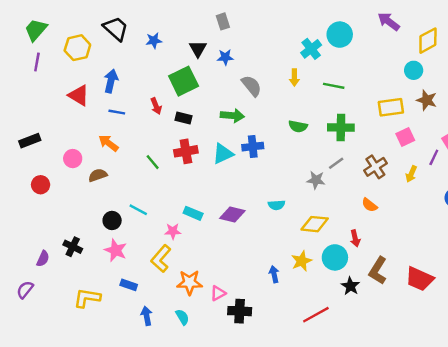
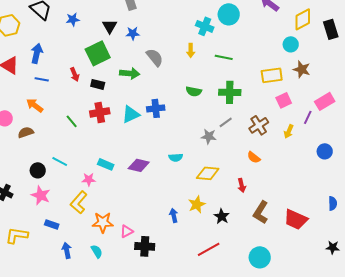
cyan cross: (311, 49) -> (205, 26), turned -30
green arrow: (232, 116) -> (130, 73), moved
cyan circle: (335, 257) -> (260, 257), moved
black star: (350, 286) -> (222, 216), moved

